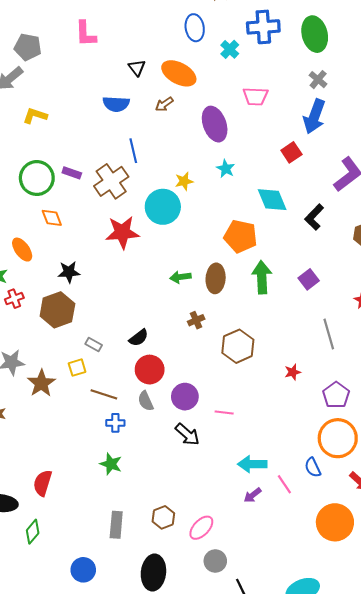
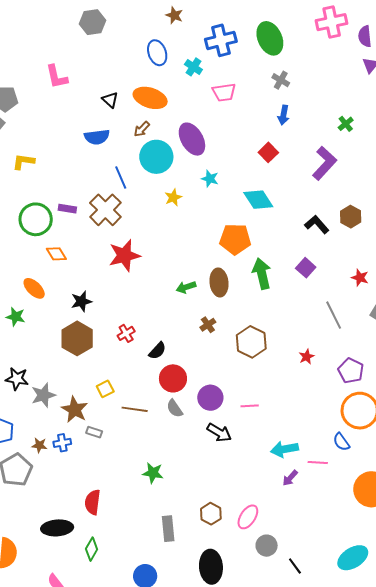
pink trapezoid: (255, 96) -> (224, 92), moved
blue arrow: (314, 116) -> (283, 115), size x0.6
cyan circle: (163, 207) -> (156, 157), moved
black L-shape: (314, 217) -> (317, 224), moved, turned 105
red cross: (14, 299) -> (126, 333), moved
gray rectangle: (94, 345) -> (94, 432), moved
blue cross: (115, 423) -> (62, 443), moved
pink line: (284, 484) -> (318, 462), turned -42

